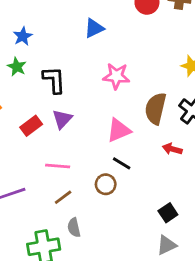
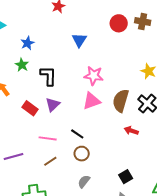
blue triangle: (94, 28) -> (79, 40), turned -35
red rectangle: (31, 126) -> (30, 108), turned 70
pink triangle: (119, 130) -> (92, 101), moved
black line: (122, 163) -> (77, 134), moved
gray semicircle: (74, 228) -> (84, 181), moved, turned 48

